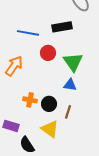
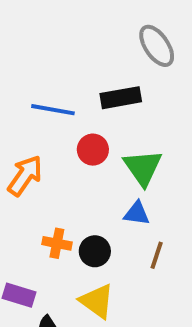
brown line: (68, 112) -> (157, 255), moved

